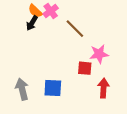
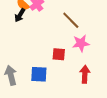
brown line: (75, 29) -> (71, 20), moved
red square: (85, 68) -> (59, 54), moved

